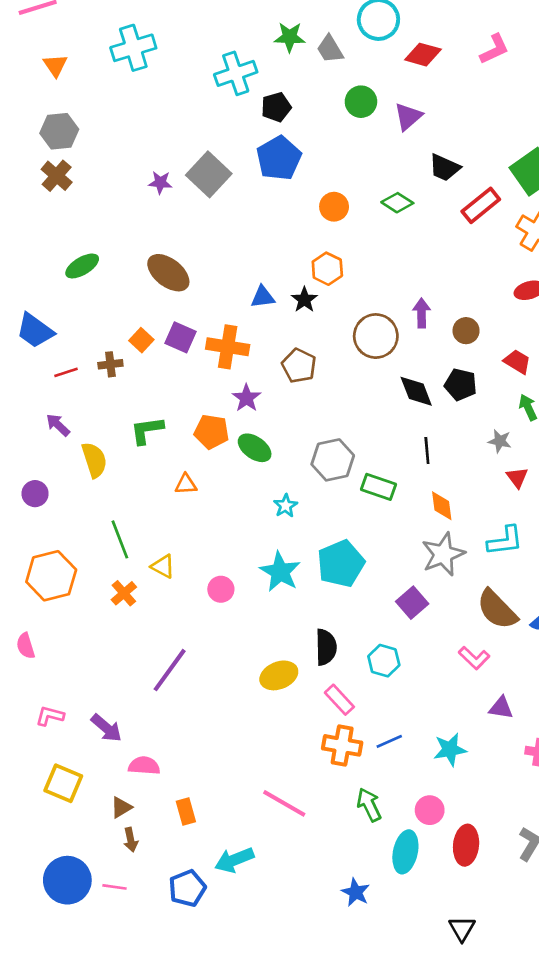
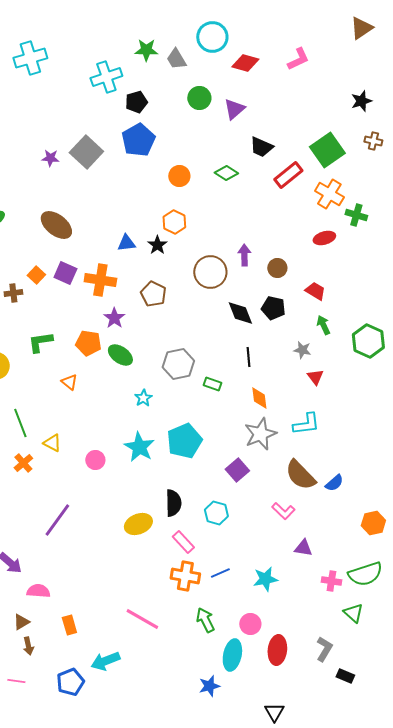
orange triangle: (186, 484) -> (69, 382), turned 42
green rectangle: (378, 487) -> (212, 384), size x0.7
blue star: (356, 892) -> (209, 686), moved, turned 30

